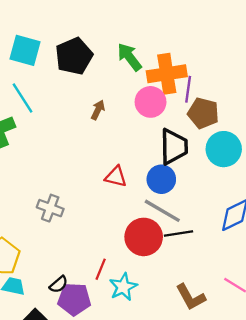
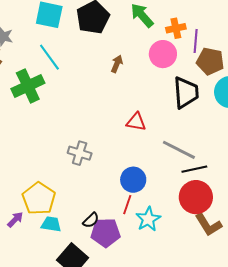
orange cross: (167, 74) -> (176, 28), size x0.6
blue circle: (161, 179) -> (133, 180), moved
red circle: (144, 237) -> (196, 197), moved

